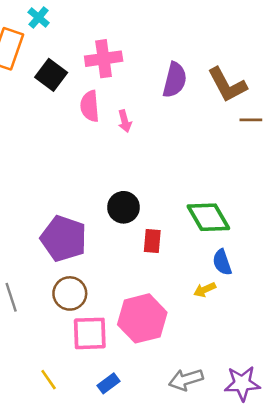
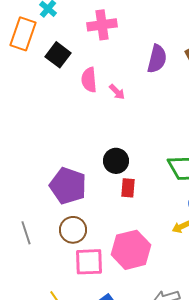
pink cross: (104, 59) -> (102, 25), moved
pink arrow: (125, 121) -> (117, 92), turned -30
red rectangle: (152, 241) -> (128, 188), moved

